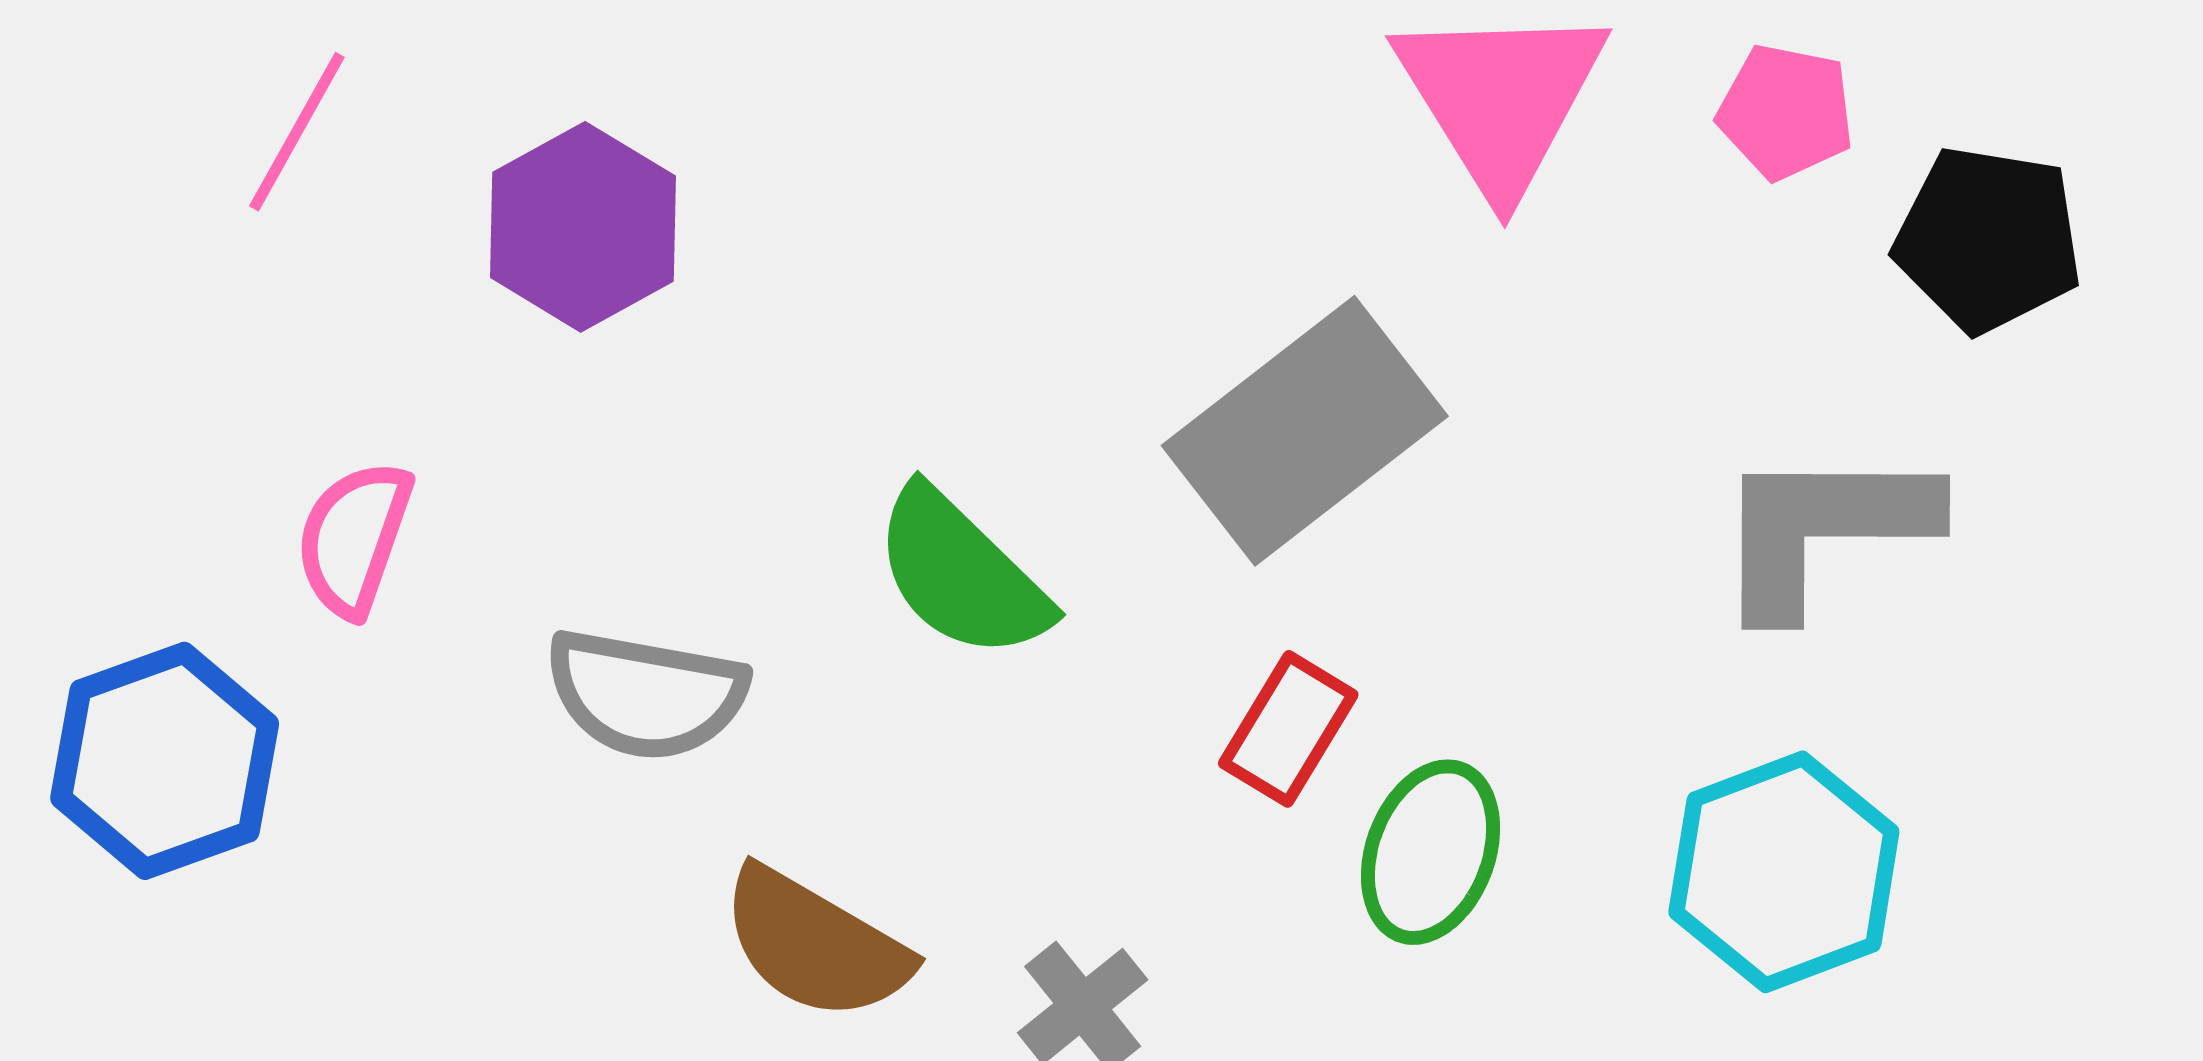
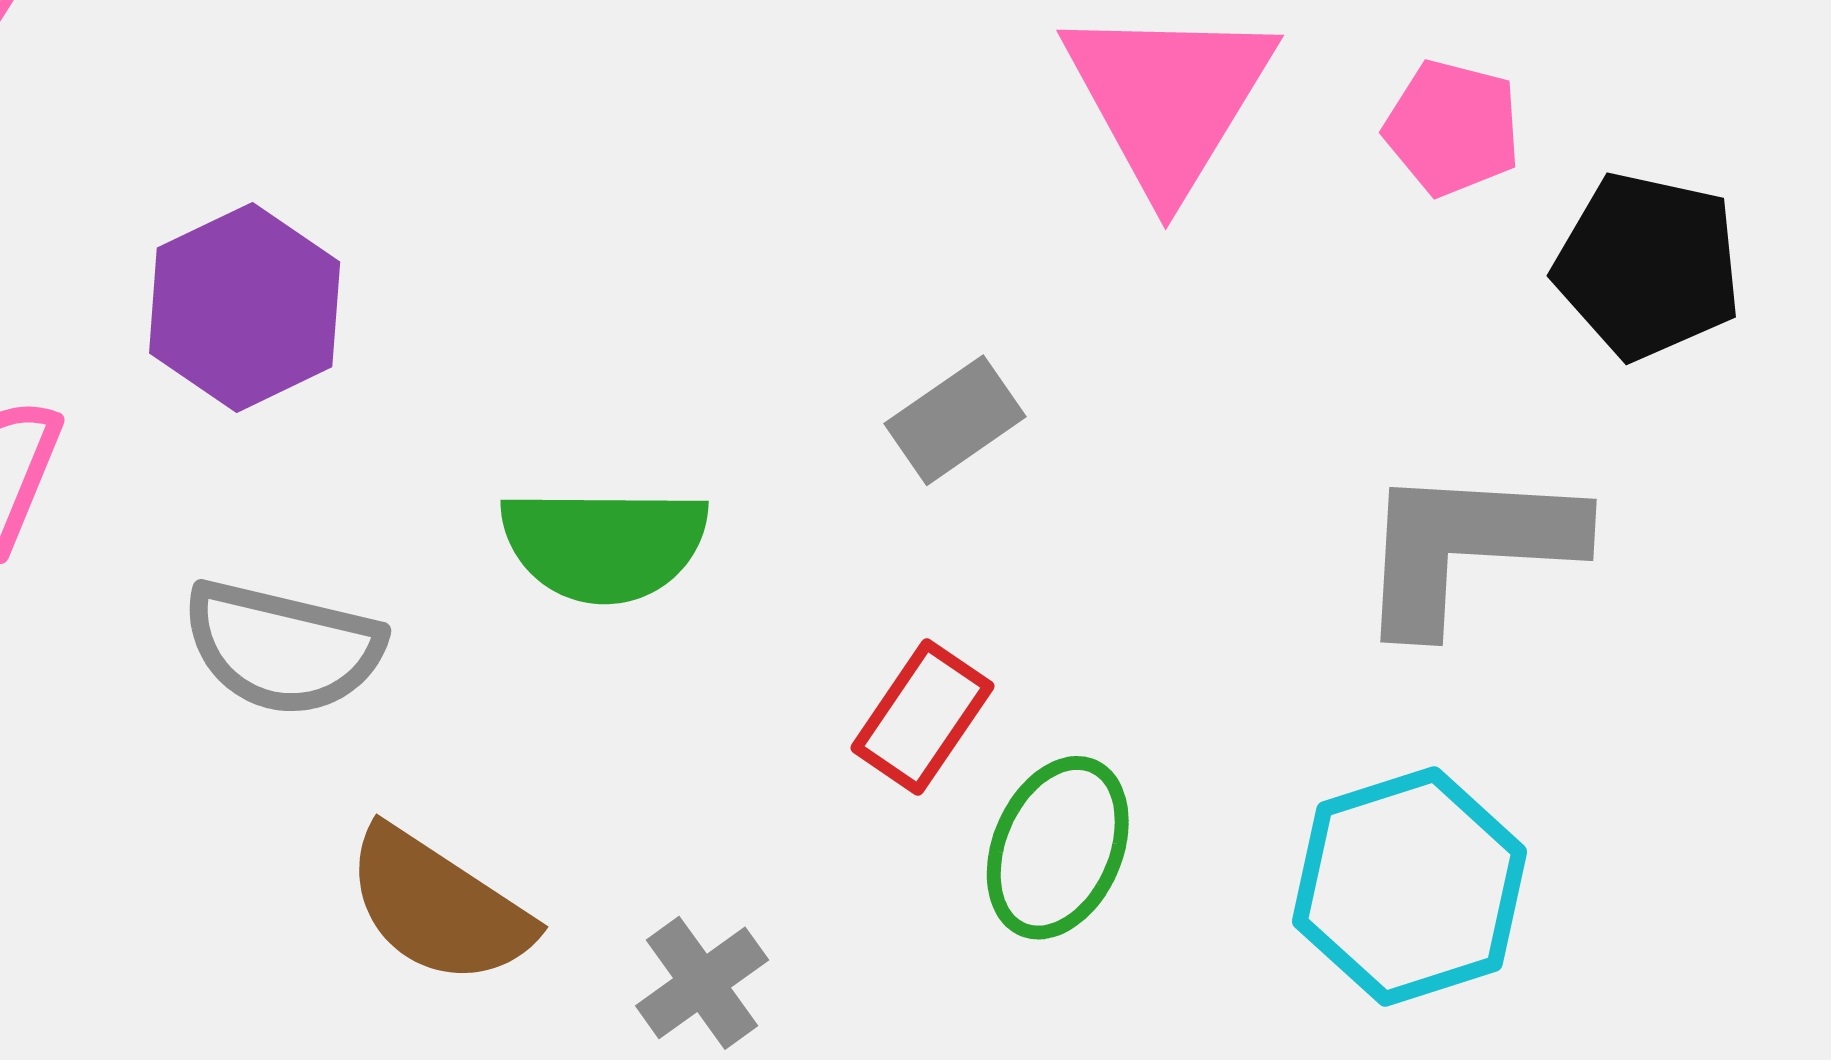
purple hexagon: (583, 227) -> (245, 307), moved
gray rectangle: (1305, 431) -> (955, 420), size x0.5
green semicircle: (961, 574) -> (604, 544), turned -47

